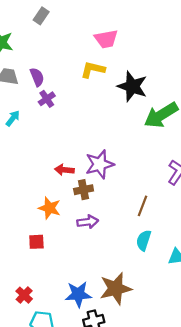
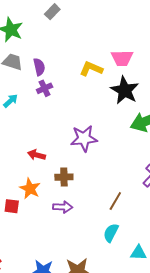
pink trapezoid: (106, 39) -> (122, 58), moved
purple star: (100, 164) -> (84, 138), moved
red arrow: (64, 170) -> (37, 155), moved
red square: (36, 242) -> (12, 206), moved

